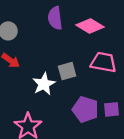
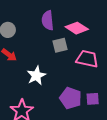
gray square: (67, 71) -> (60, 45), moved

